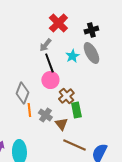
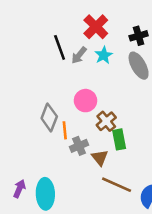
cyan star: (72, 56) -> (104, 55), moved
black line: (49, 63) -> (60, 47), moved
orange line: (29, 110) -> (65, 130), moved
gray cross: (45, 115) -> (79, 146), turned 32

